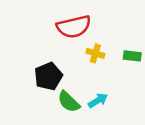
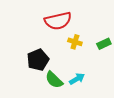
green rectangle: (132, 56) -> (104, 44), turned -32

